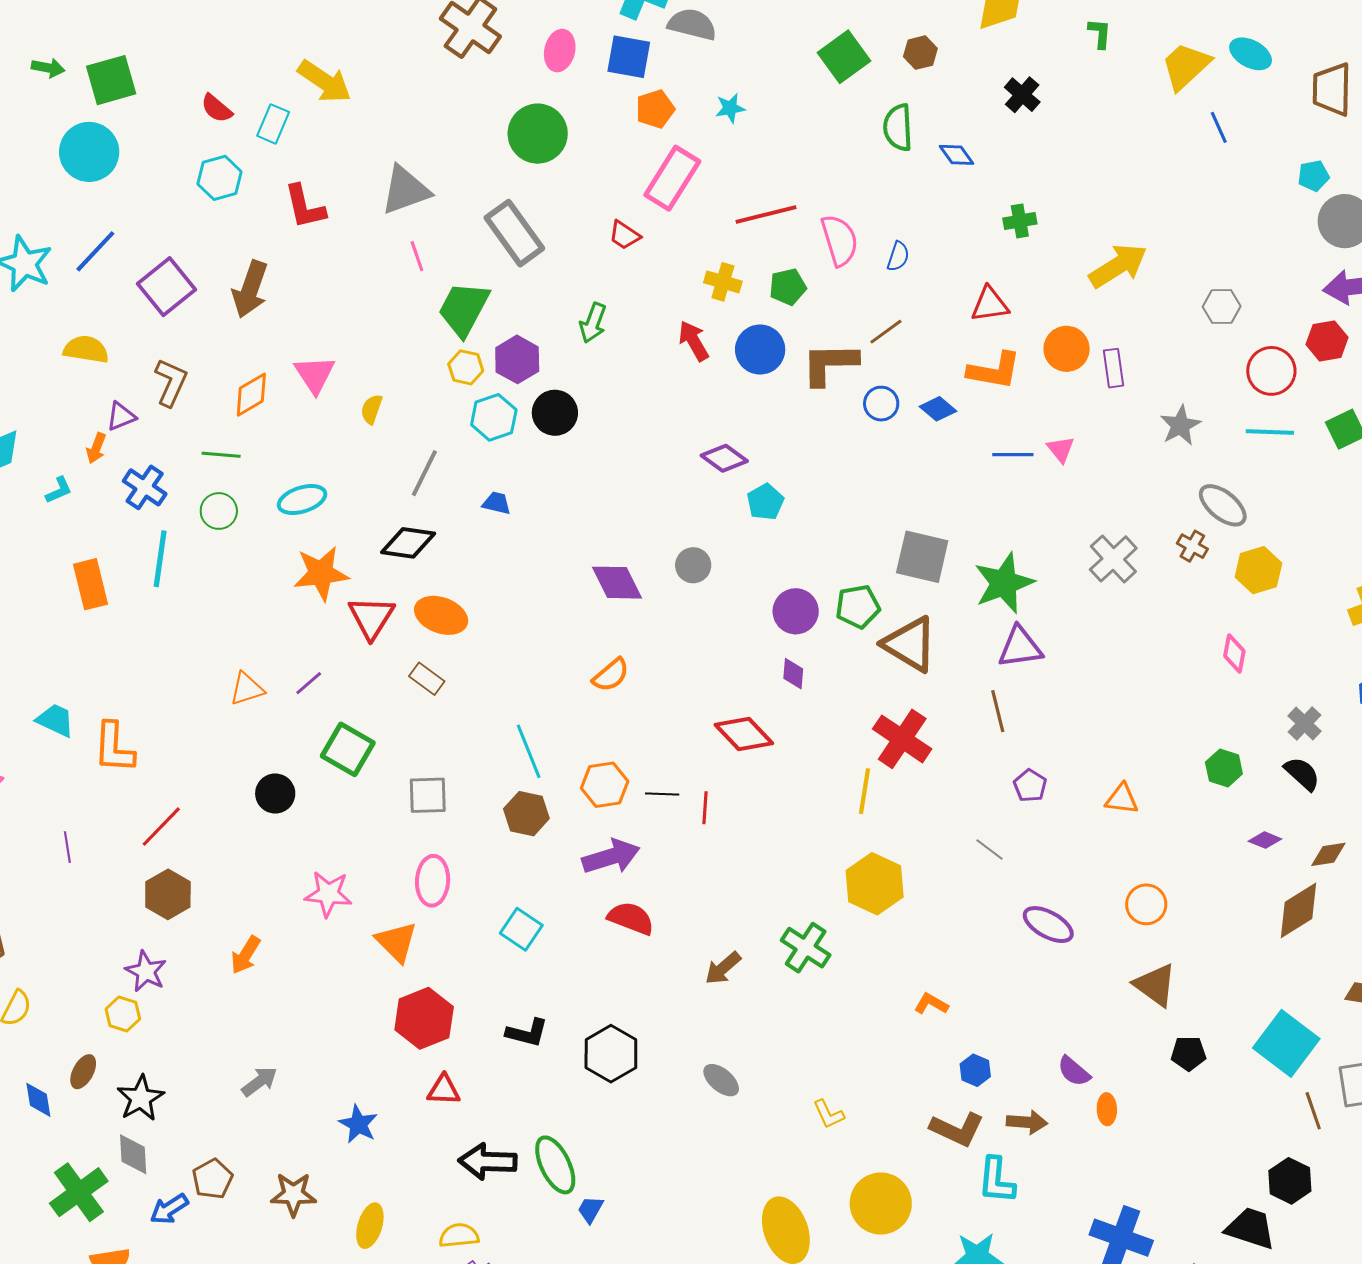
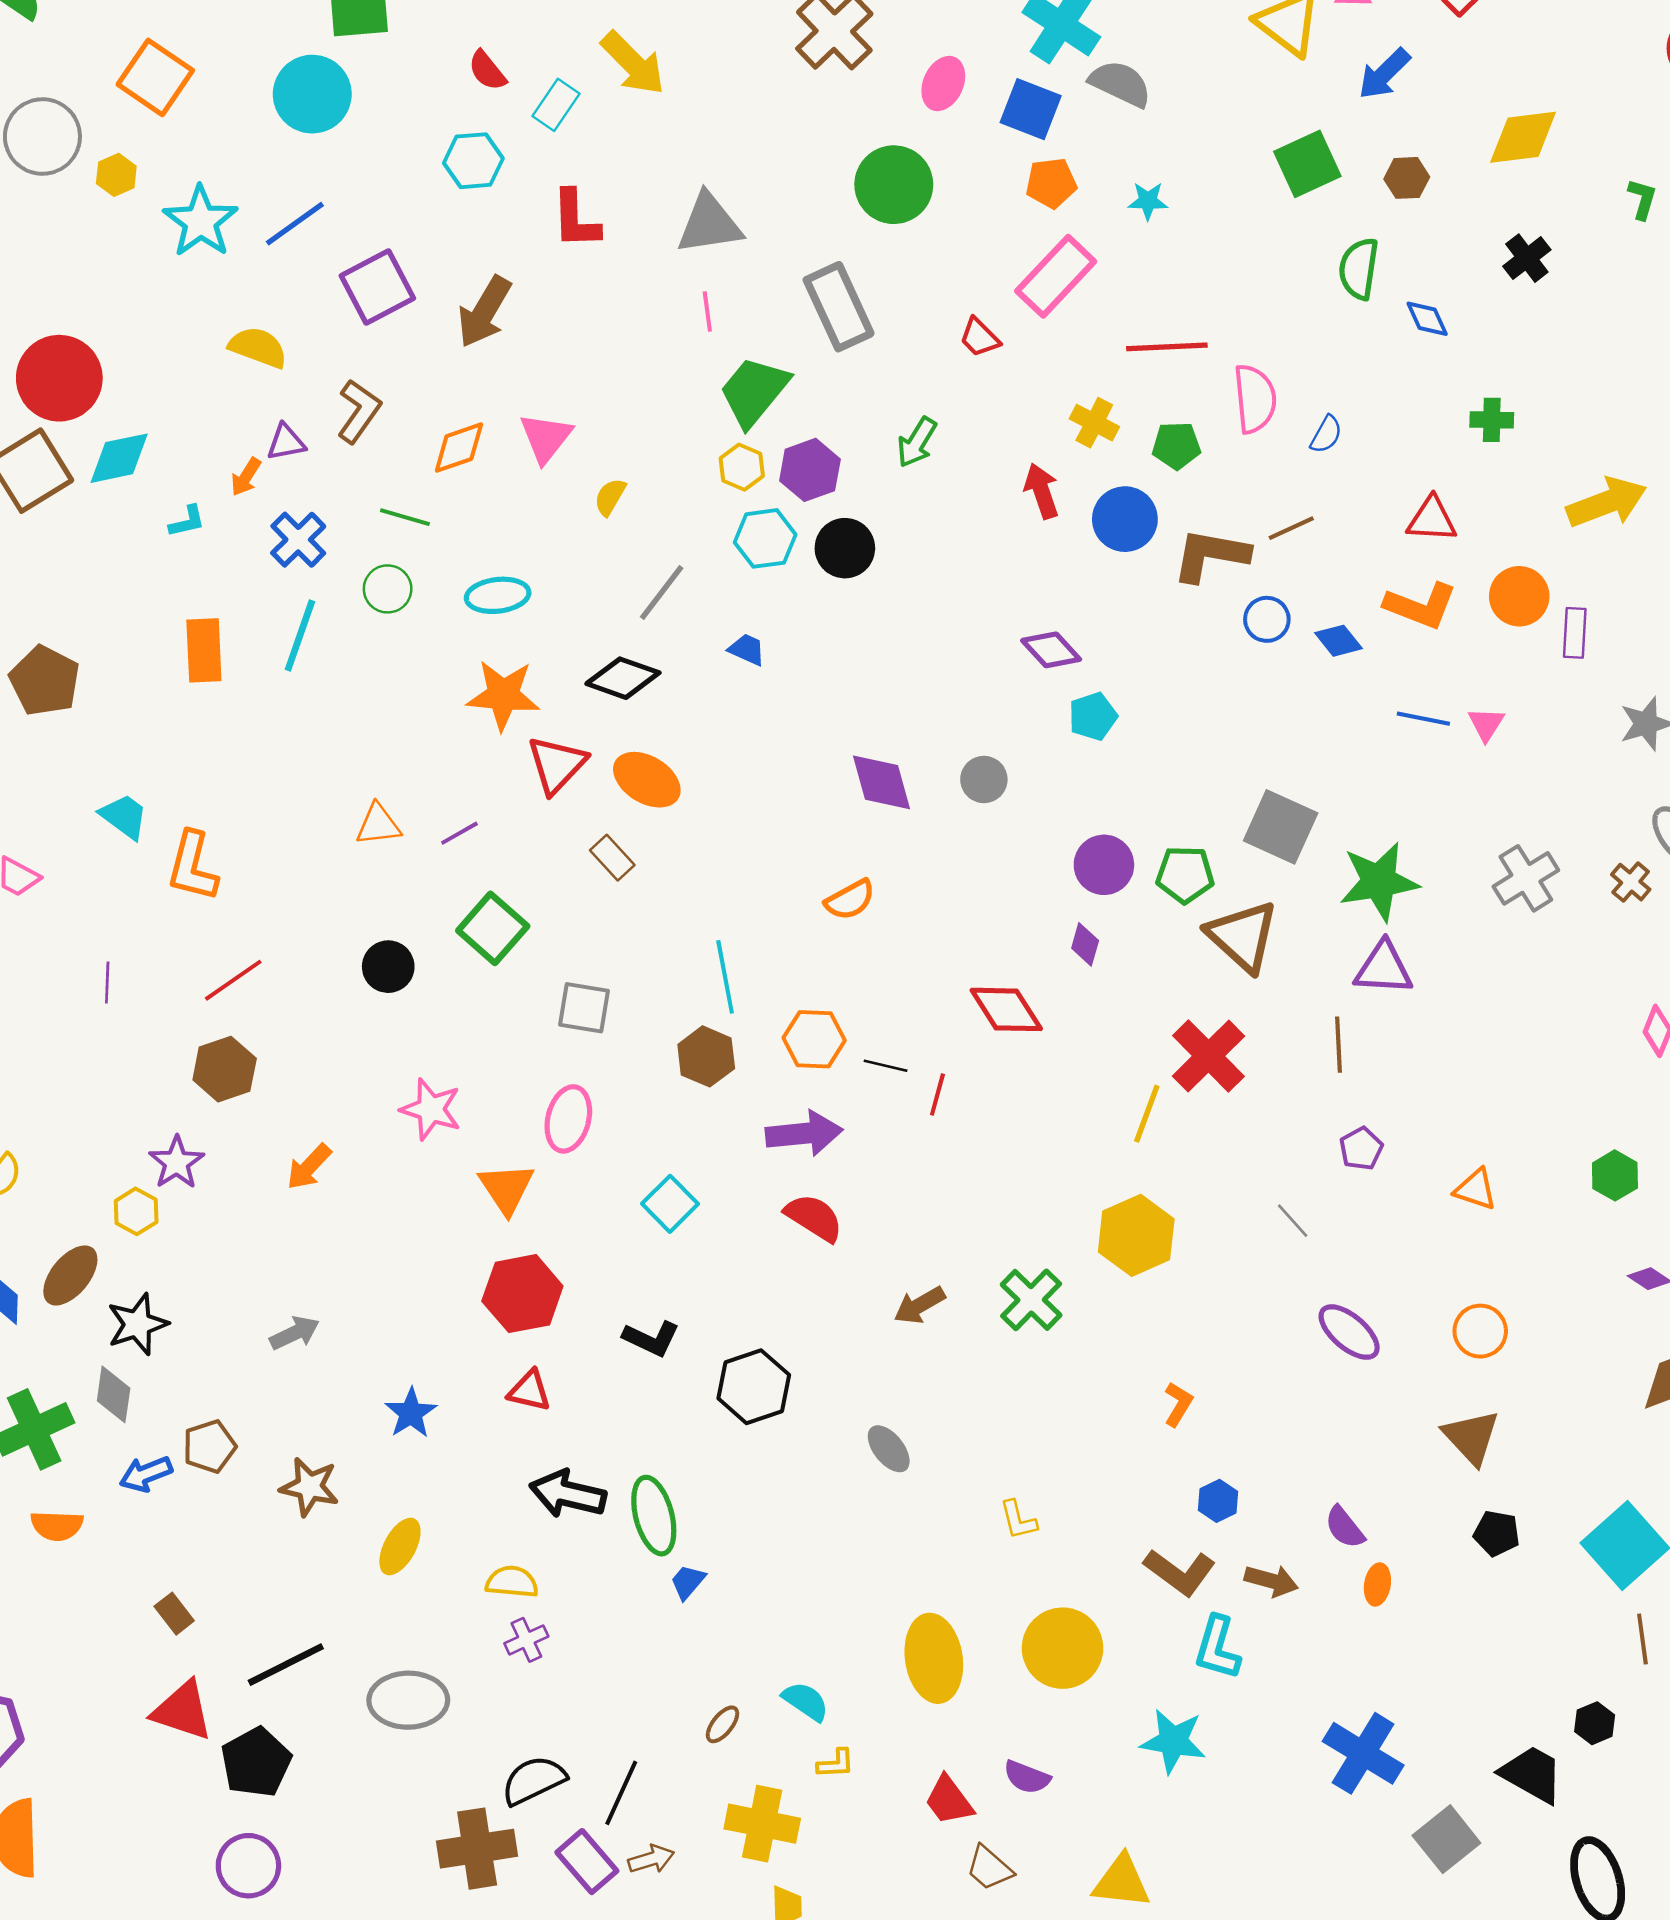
orange L-shape: (931, 1004) -> (1178, 1404), turned 80
brown ellipse: (83, 1072) -> (70, 1275), size x1.4
black hexagon: (1290, 1181) -> (1595, 1723), size x0.7

